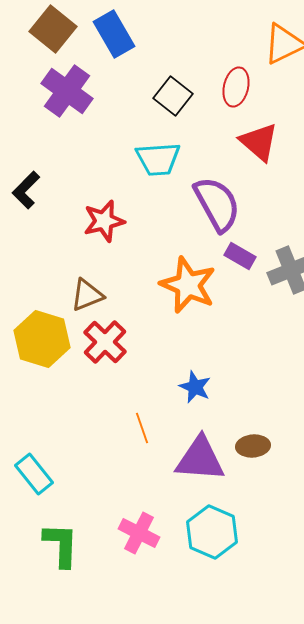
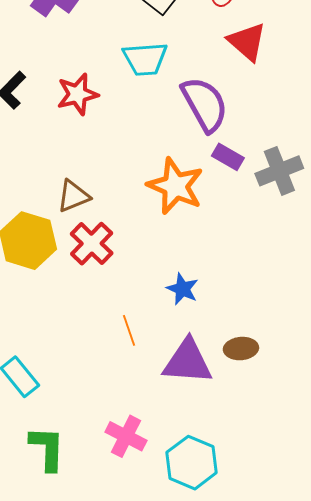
red star: (104, 221) -> (78, 94), moved
cyan hexagon: (212, 532) -> (192, 463), moved

